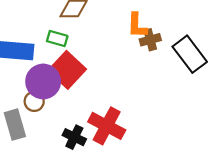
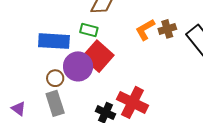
orange L-shape: (137, 25) -> (145, 30), moved, turned 60
brown circle: (34, 101) -> (55, 78), moved

